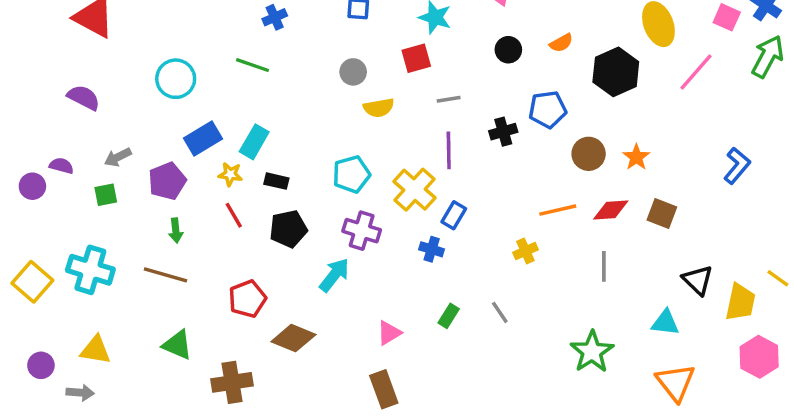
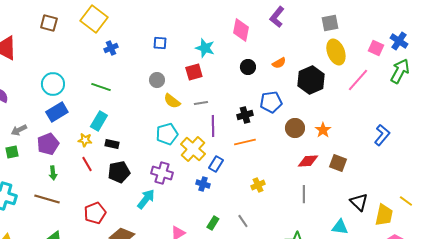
green line: (252, 65) -> (101, 87), moved
gray line: (449, 99) -> (201, 103), moved
yellow semicircle: (379, 108) -> (172, 101), turned 48
blue rectangle: (203, 138) -> (57, 112), moved
cyan pentagon: (351, 174) -> (167, 134), moved
orange line: (558, 210) -> (245, 142), moved

